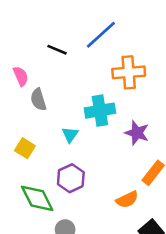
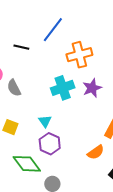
purple star: (137, 133) -> (92, 88), moved, turned -30
cyan triangle: (70, 135) -> (45, 121), moved

